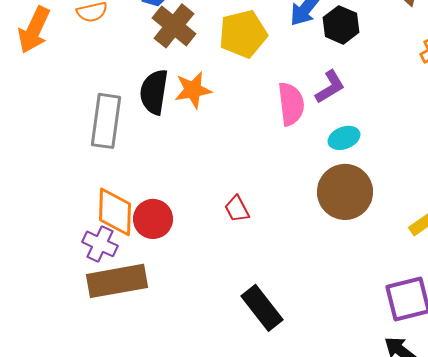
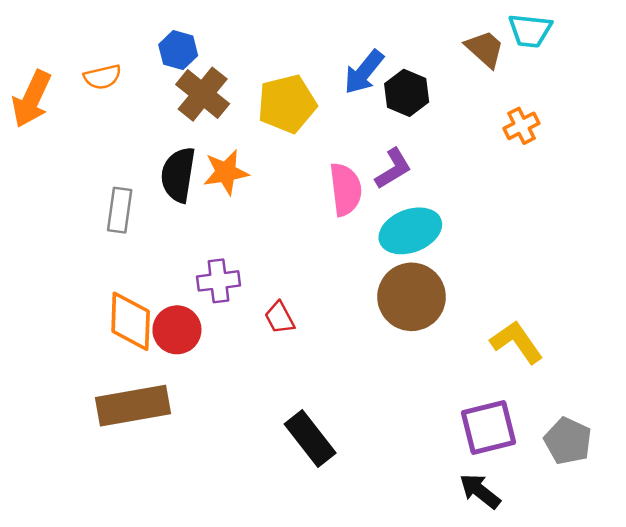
gray rectangle: (106, 121) -> (120, 210), size x0.7
cyan ellipse: (344, 138) -> (410, 231), size x1.6
purple cross: (100, 244) -> (219, 281), moved, turned -32

